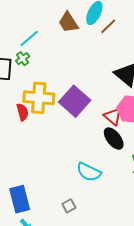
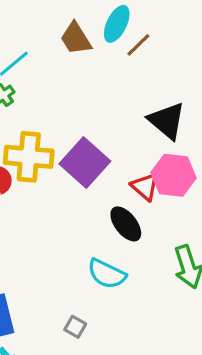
black ellipse: (114, 139) -> (126, 224), moved
gray square: (69, 206) -> (75, 327), turned -32

